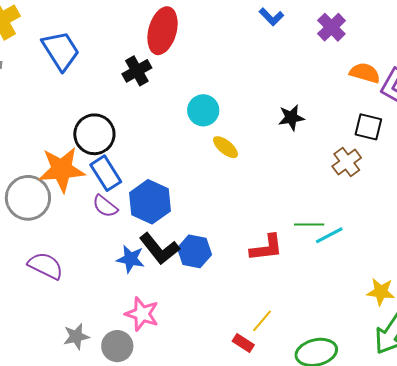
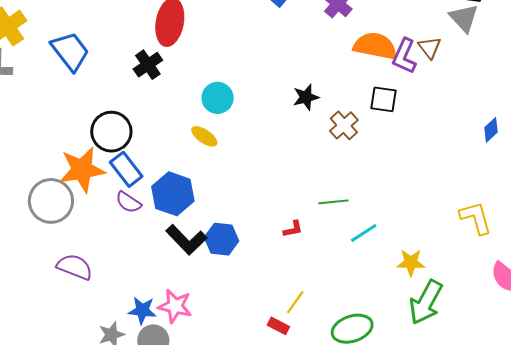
orange semicircle: (365, 73) -> (375, 46), size x1.4
yellow ellipse: (226, 147) -> (204, 136), moved
brown cross: (347, 162) -> (344, 125), moved
cyan line: (329, 235) -> (364, 233), moved
red L-shape: (266, 248) -> (293, 229), size x0.6
blue star: (131, 259) -> (142, 310), moved

